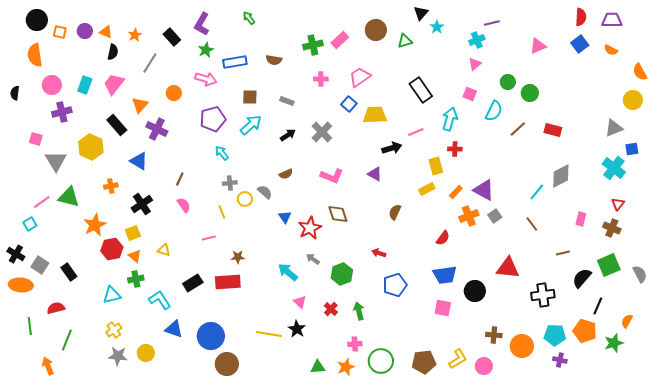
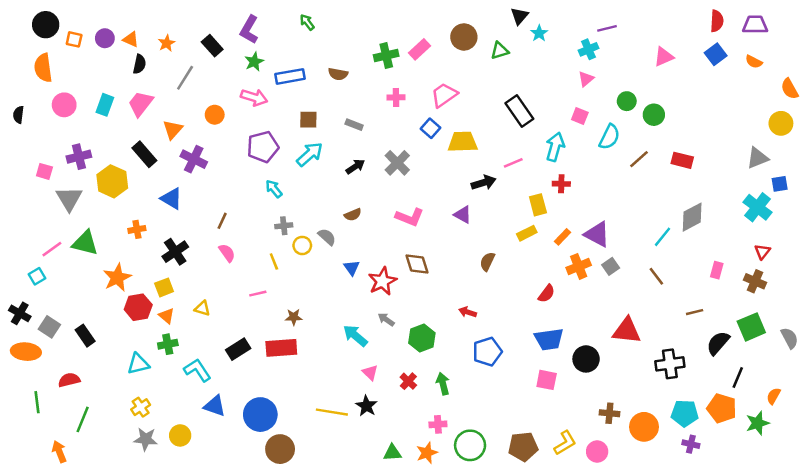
purple cross: (62, 112) -> (79, 157), moved

